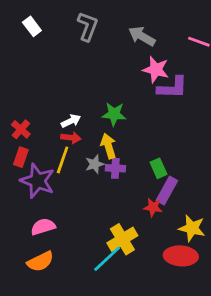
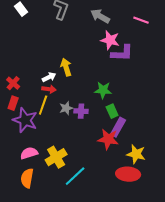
green star: (114, 114) -> (103, 90), moved
yellow arrow: (108, 146) -> (66, 67), moved
red star: (153, 207) -> (108, 139), size x1.5
yellow cross: (122, 239) -> (56, 157), moved
orange semicircle: (40, 261) -> (27, 178), turned 126

